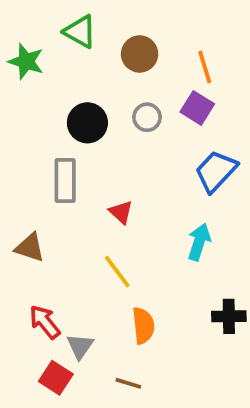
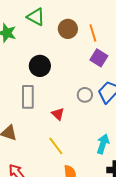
orange line: (205, 67) -> (93, 33), moved
gray circle: (147, 117) -> (85, 95), moved
cyan arrow: (199, 242) -> (103, 144), moved

